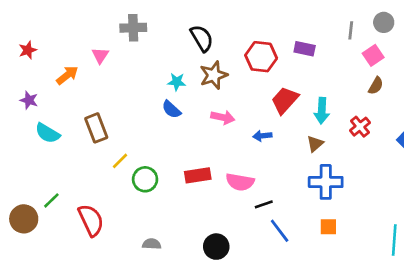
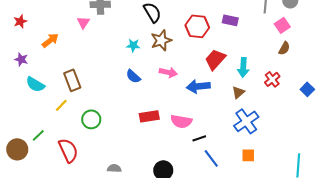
pink triangle: (100, 55) -> (83, 22), moved
blue semicircle: (171, 109) -> (133, 76), moved
blue arrow: (262, 136) -> (198, 86), size x1.6
yellow line: (120, 161) -> (61, 105), moved
green circle: (145, 179) -> (91, 119), moved
blue cross: (326, 182) -> (246, 121), turned -35

